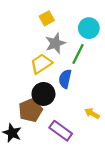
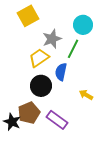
yellow square: (47, 18) -> (28, 16), moved, size x1.5
brown pentagon: (30, 110) -> (29, 113), moved
yellow arrow: (92, 113) -> (86, 95), moved

